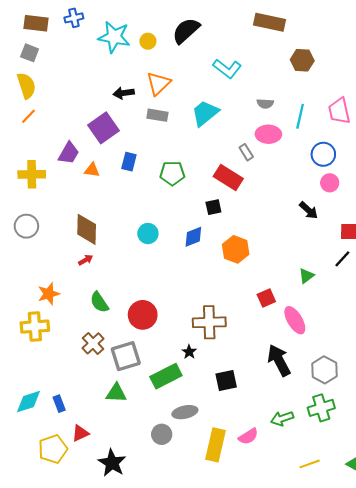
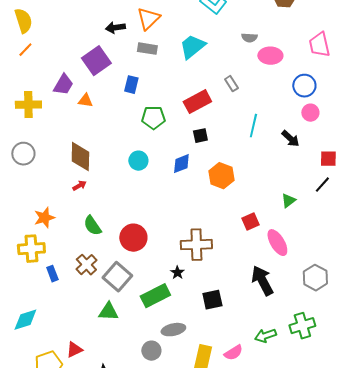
cyan line: (300, 116) -> (253, 126), moved
pink ellipse: (268, 134) -> (270, 56), moved
blue rectangle: (129, 162) -> (131, 85), moved
green pentagon: (172, 173) -> (153, 118), moved
red rectangle: (228, 178) -> (197, 102), moved, turned -60
gray square: (126, 356) -> (117, 277), turned -32
gray hexagon: (324, 370) -> (315, 278), moved
blue rectangle: (59, 404) -> (52, 274), moved

